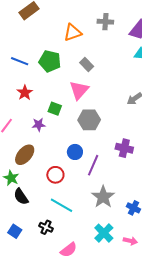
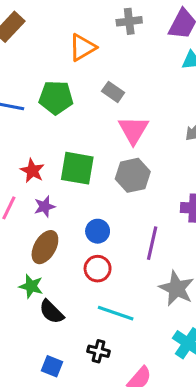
pink triangle: (79, 90) -> (133, 130), moved
red star: (25, 93) -> (32, 171), moved
green square: (55, 109) -> (77, 168), size x1.6
purple star: (39, 125) -> (45, 207), moved
blue circle: (75, 152) -> (98, 231), moved

